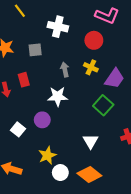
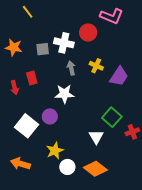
white cross: (58, 27) -> (64, 43), moved
red circle: (94, 40) -> (88, 33), moved
green square: (103, 105) -> (112, 117), moved
white square: (18, 129) -> (27, 126), size x1.6

